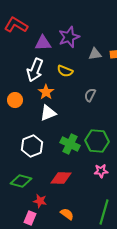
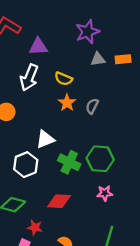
purple star: (69, 37) -> (88, 32), moved
orange star: (46, 92) -> (67, 103), moved
white triangle: (48, 113) -> (45, 139), moved

